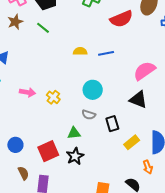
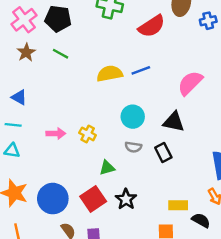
yellow semicircle: (80, 51) -> (110, 74), size x1.5
black triangle: (138, 100) -> (174, 122), moved
green triangle: (74, 133) -> (107, 168), moved
yellow rectangle: (132, 142) -> (178, 205), moved, turned 49
blue circle: (15, 145) -> (53, 199), size x1.6

